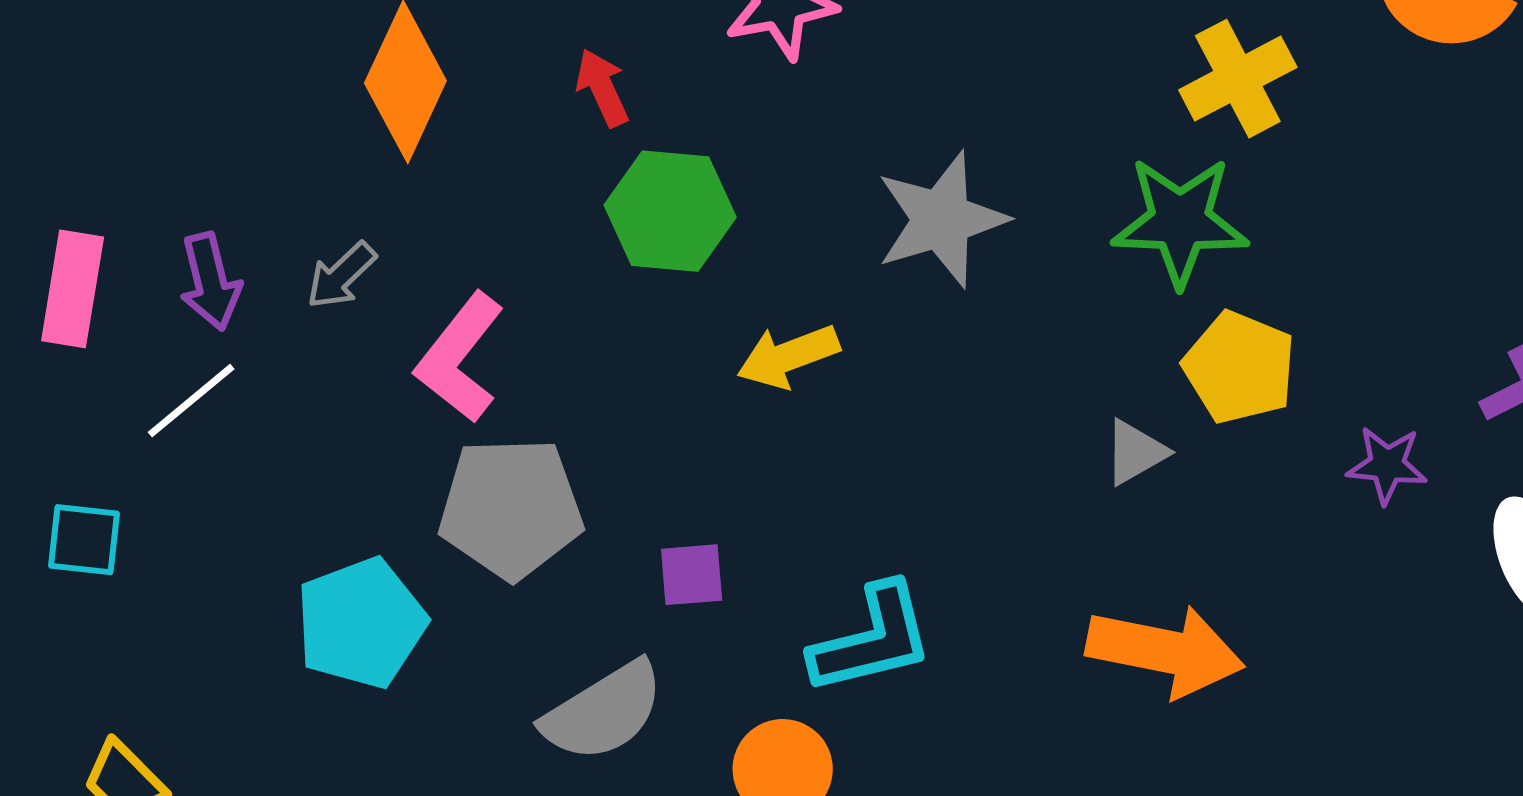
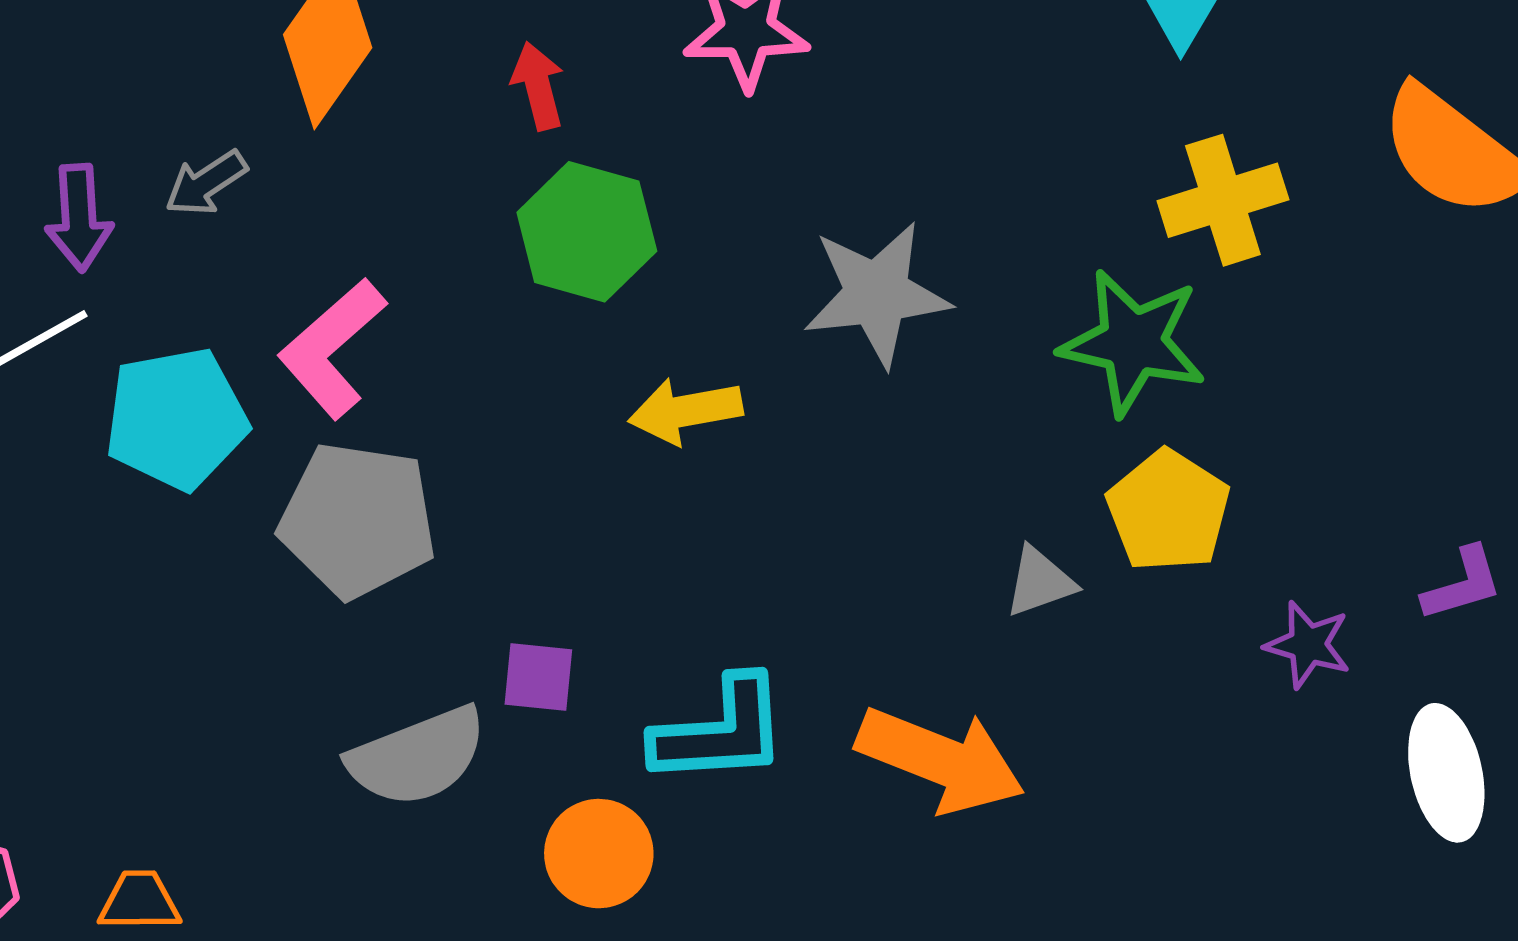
gray arrow: (341, 275) -> (206, 183), moved
purple square: (692, 575) -> (538, 677), moved
cyan pentagon: (361, 623) -> (176, 419), moved
orange arrow: (1165, 651) -> (941, 760), moved

